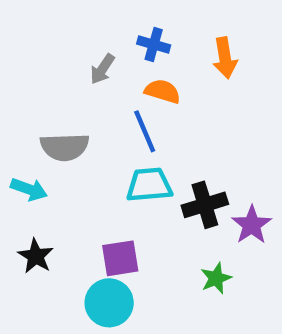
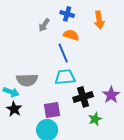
gray semicircle: (65, 147) -> (27, 80), moved
cyan arrow: (29, 189) -> (11, 92), moved
black cross: (205, 205) -> (83, 97), moved

